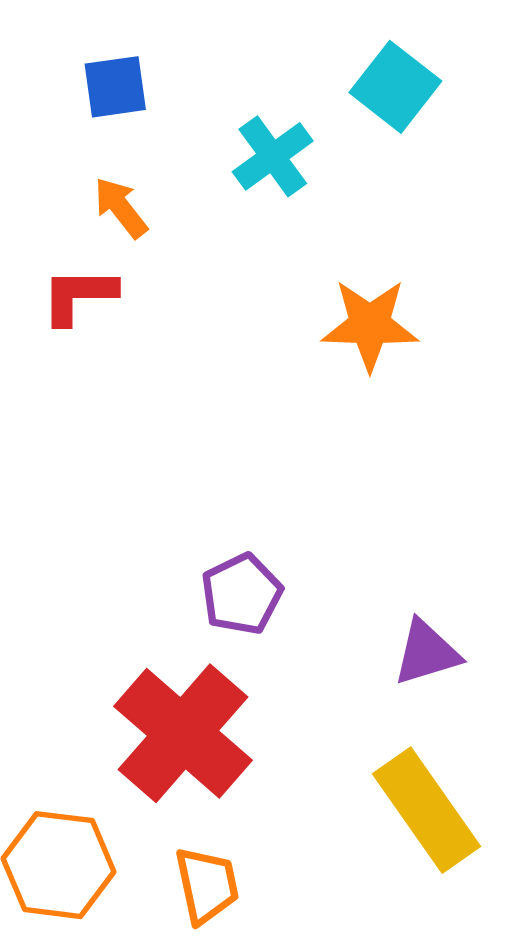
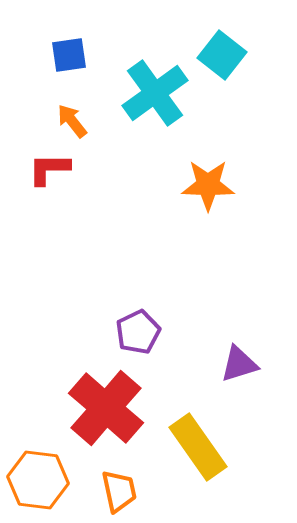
cyan cross: (273, 156) -> (155, 93), size x1.5
yellow rectangle: (427, 810) -> (198, 447), moved

